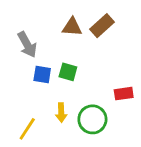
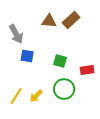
green square: (68, 72) -> (60, 61), moved
yellow arrow: (61, 113) -> (36, 96), moved, turned 48

